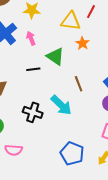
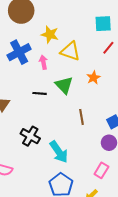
yellow triangle: (71, 21) -> (70, 51), moved
cyan arrow: (61, 105) -> (59, 152), moved

